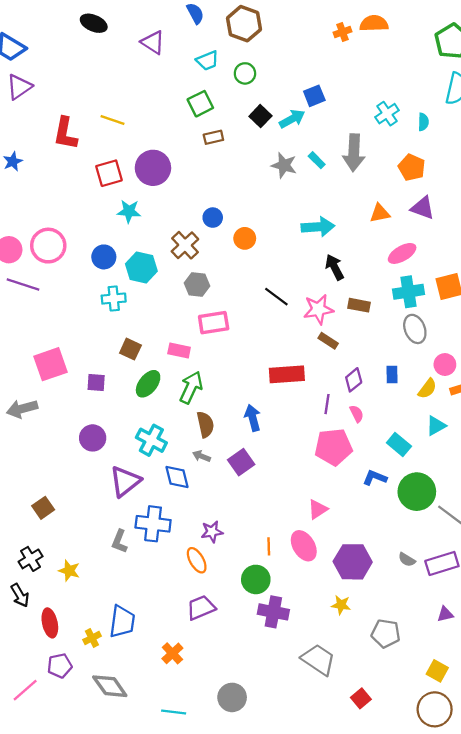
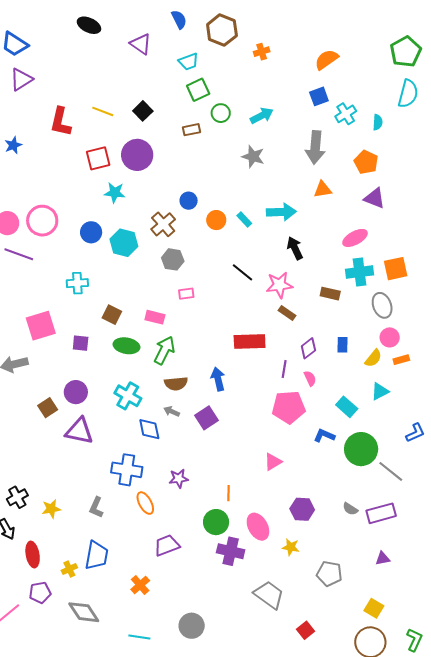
orange semicircle: (374, 23) -> (326, 60), moved, turned -35
orange cross: (342, 32) -> (262, 52), moved
green circle: (245, 73) -> (221, 113), moved
blue square: (314, 96) -> (319, 96), moved
green square: (200, 104) -> (198, 90), moved
black square: (260, 116) -> (143, 111), moved
cyan rectangle: (317, 160) -> (244, 219), moved
orange triangle: (380, 213) -> (323, 190), moved
cyan cross: (114, 299) -> (77, 283), moved
brown rectangle: (359, 305) -> (330, 294), moved
pink rectangle: (214, 323) -> (186, 294), size x0.6
gray ellipse: (415, 329) -> (382, 305), moved
green ellipse: (148, 384) -> (126, 346), turned 60
brown semicircle: (205, 424) -> (176, 383), turned 95
purple triangle: (125, 481) -> (79, 431), moved, turned 48
brown square: (43, 508) -> (48, 408), moved
gray L-shape: (119, 541) -> (96, 507), moved
pink ellipse: (304, 546) -> (258, 527), moved
orange ellipse: (197, 560) -> (145, 503), moved
purple hexagon: (353, 562) -> (302, 509), size x0.7
yellow star: (69, 571) -> (51, 509), turned -30

